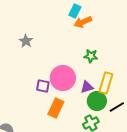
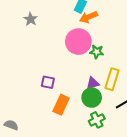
gray star: (26, 41) -> (31, 19), moved
pink circle: (63, 78) -> (78, 42), moved
green circle: (97, 101) -> (92, 98), moved

